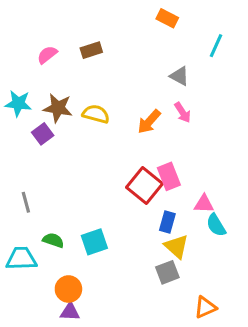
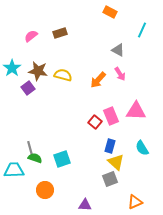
cyan star: (18, 103) -> (12, 68), turned 30
red square: (145, 186) -> (95, 122), size x0.6
gray line: (26, 202) -> (30, 148), moved
pink triangle: (204, 204) -> (136, 111), moved, size x1.5
purple triangle: (70, 312) -> (85, 205), moved

